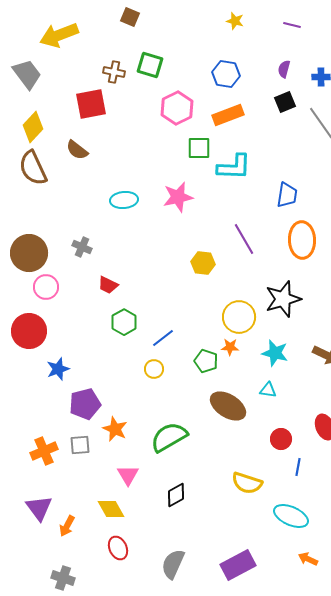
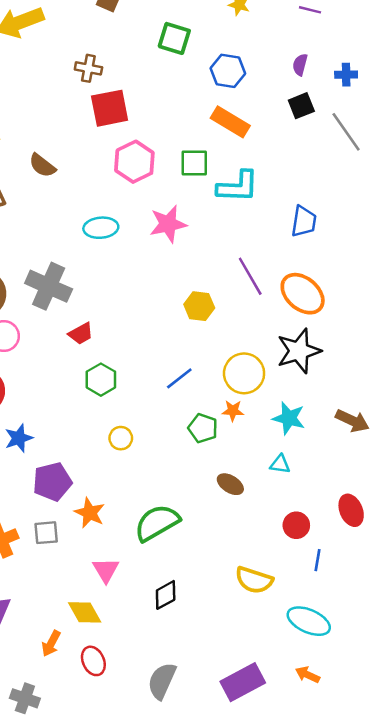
green square: (150, 65) -> (174, 38), moved
red square: (91, 104) -> (110, 108), moved
pink hexagon: (177, 108) -> (134, 162), moved
orange rectangle: (228, 115) -> (230, 122), turned 52
orange ellipse: (302, 240) -> (303, 294), moved, turned -48
gray cross: (82, 247) -> (49, 286), size x1.8
red trapezoid: (108, 285) -> (81, 334), turned -55
blue line: (163, 338) -> (179, 378), moved
yellow circle: (154, 369) -> (121, 438), moved
brown ellipse: (228, 406) -> (230, 484), size x0.6
orange arrow: (67, 526) -> (51, 644), moved
orange arrow: (308, 559) -> (308, 675), moved

